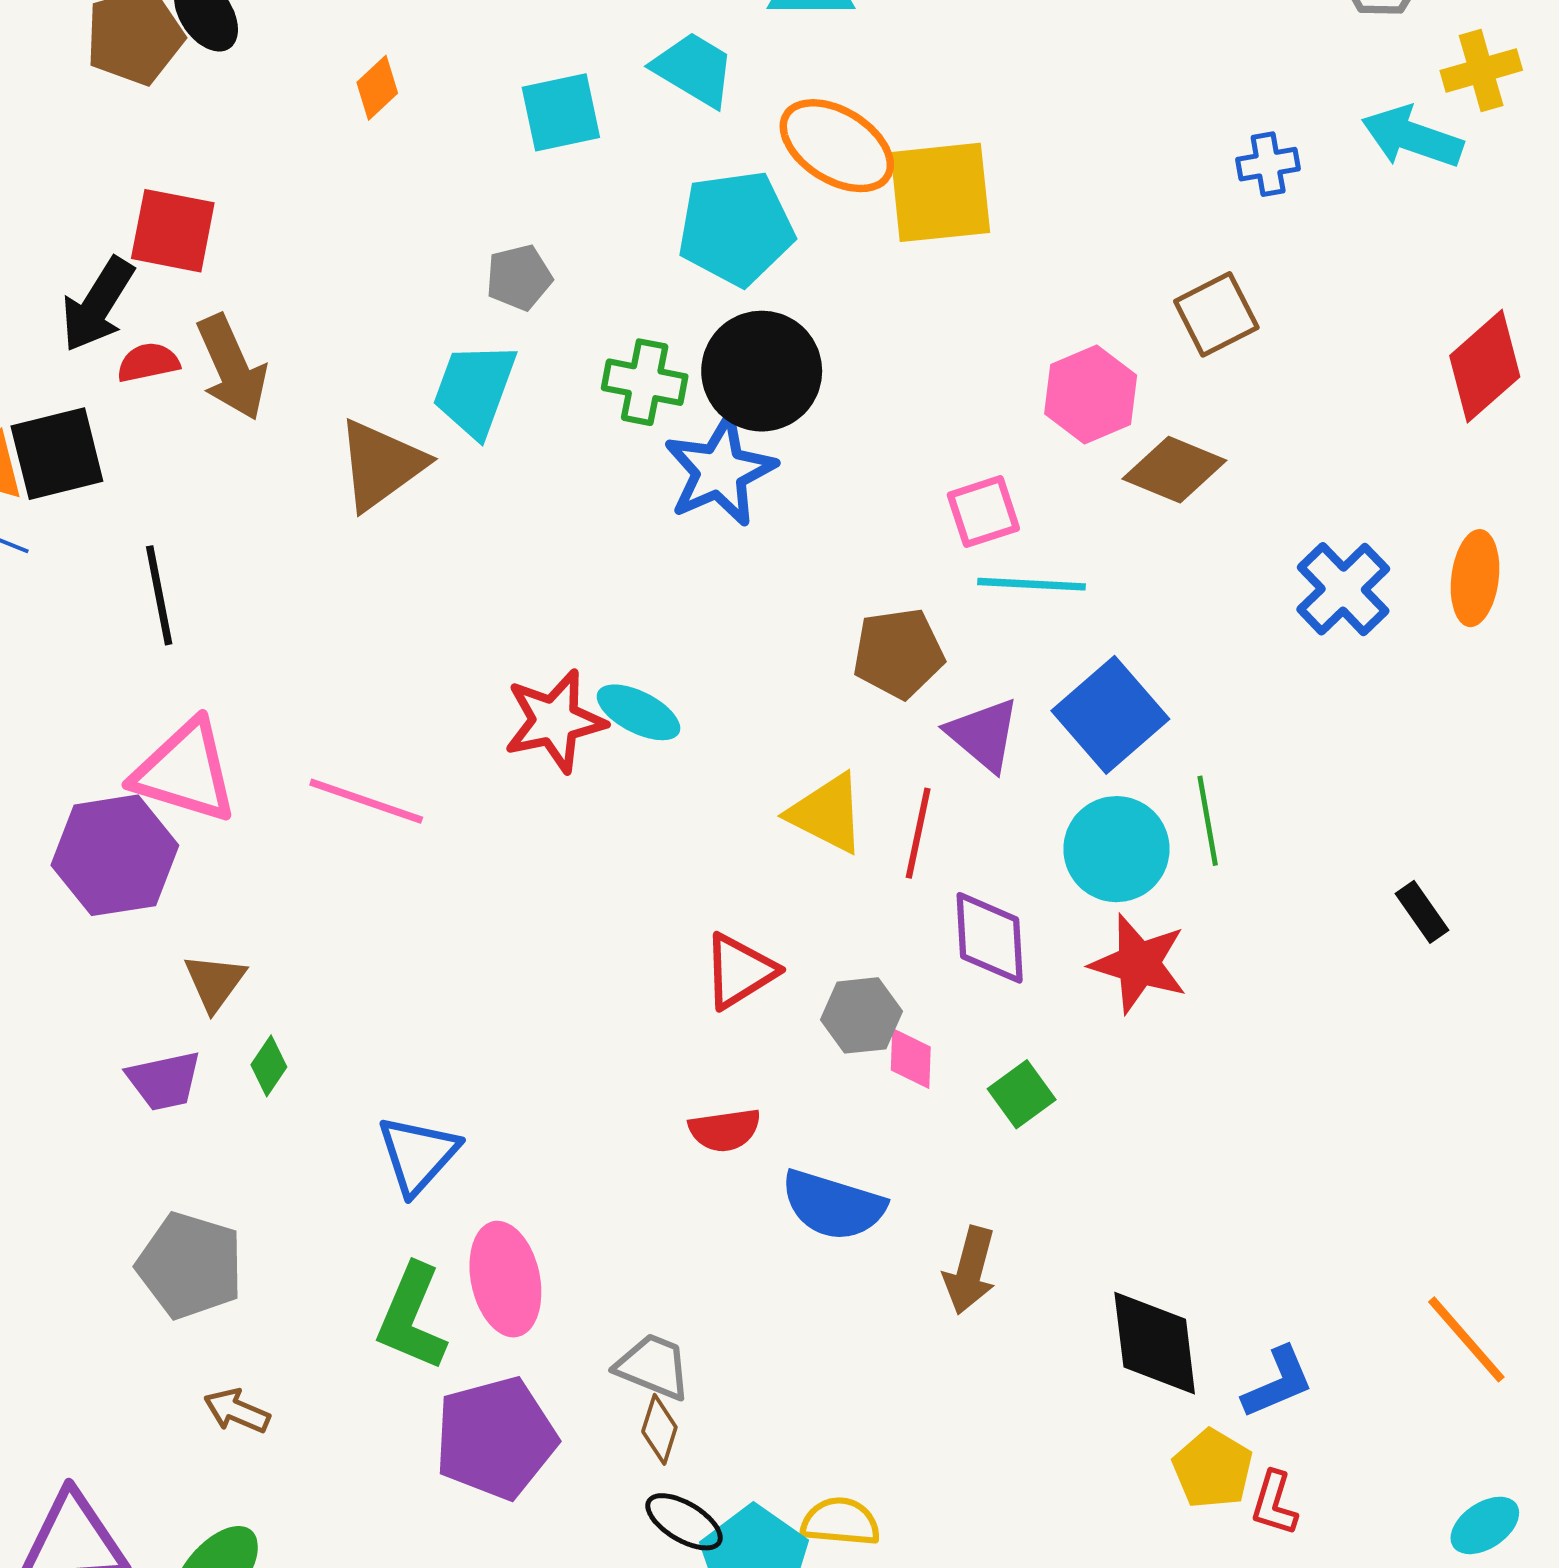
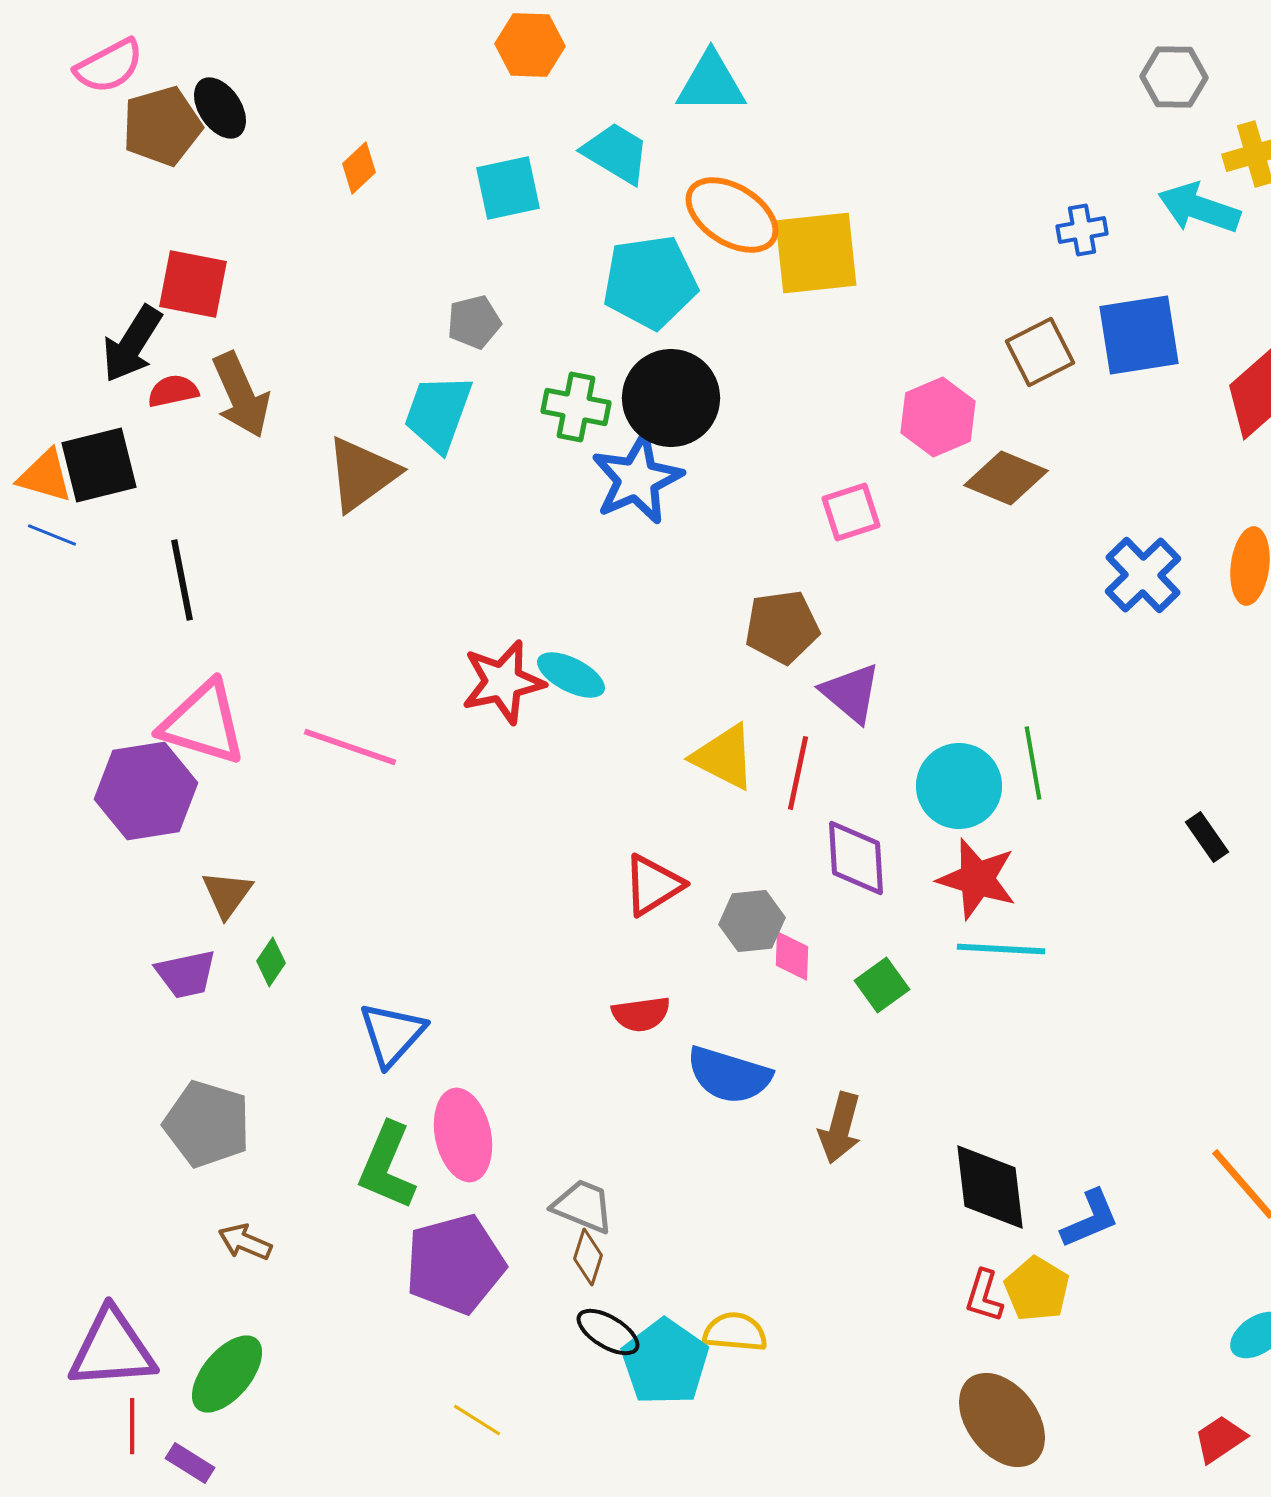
cyan line: (1031, 584) -> (1001, 949), moved
blue square: (1110, 715) -> (1139, 335), moved, turned 32
red L-shape: (1274, 1503) -> (984, 1296), moved

